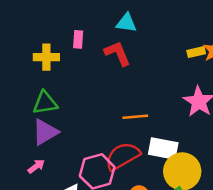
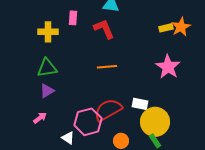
orange line: (135, 117) -> (107, 67), moved
purple triangle: (45, 132) -> (47, 91), size x0.7
white rectangle: (163, 149) -> (140, 104), size x0.7

